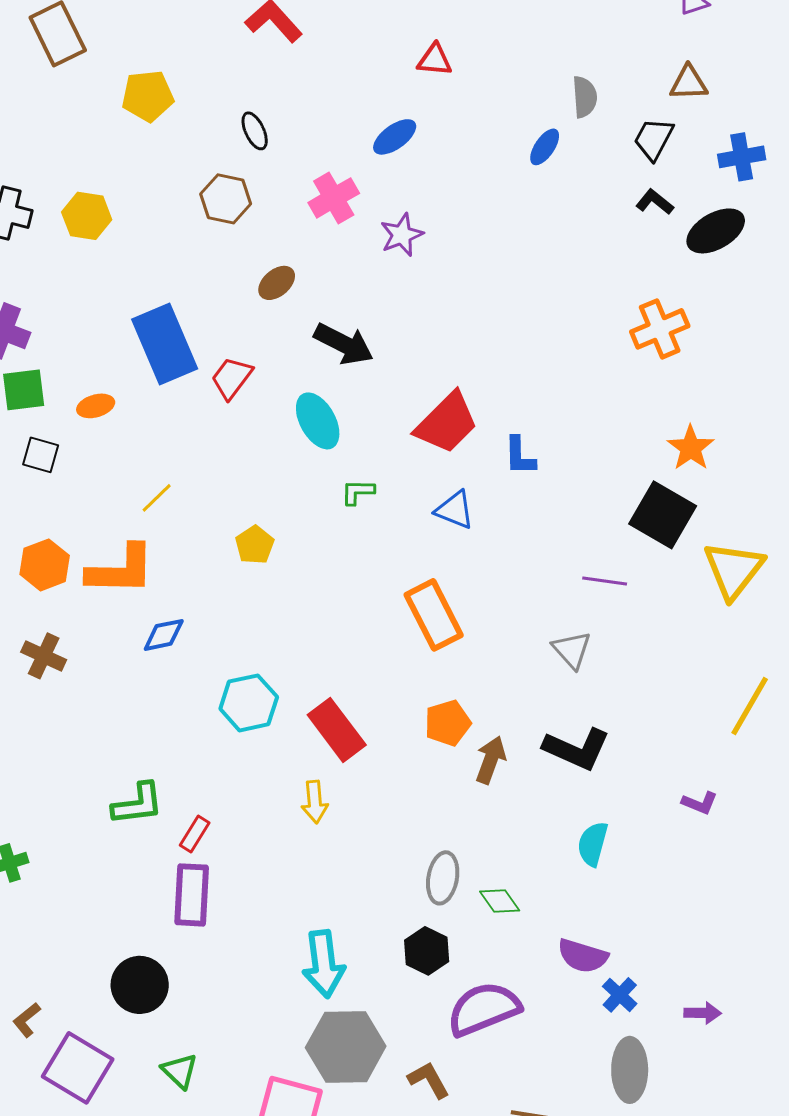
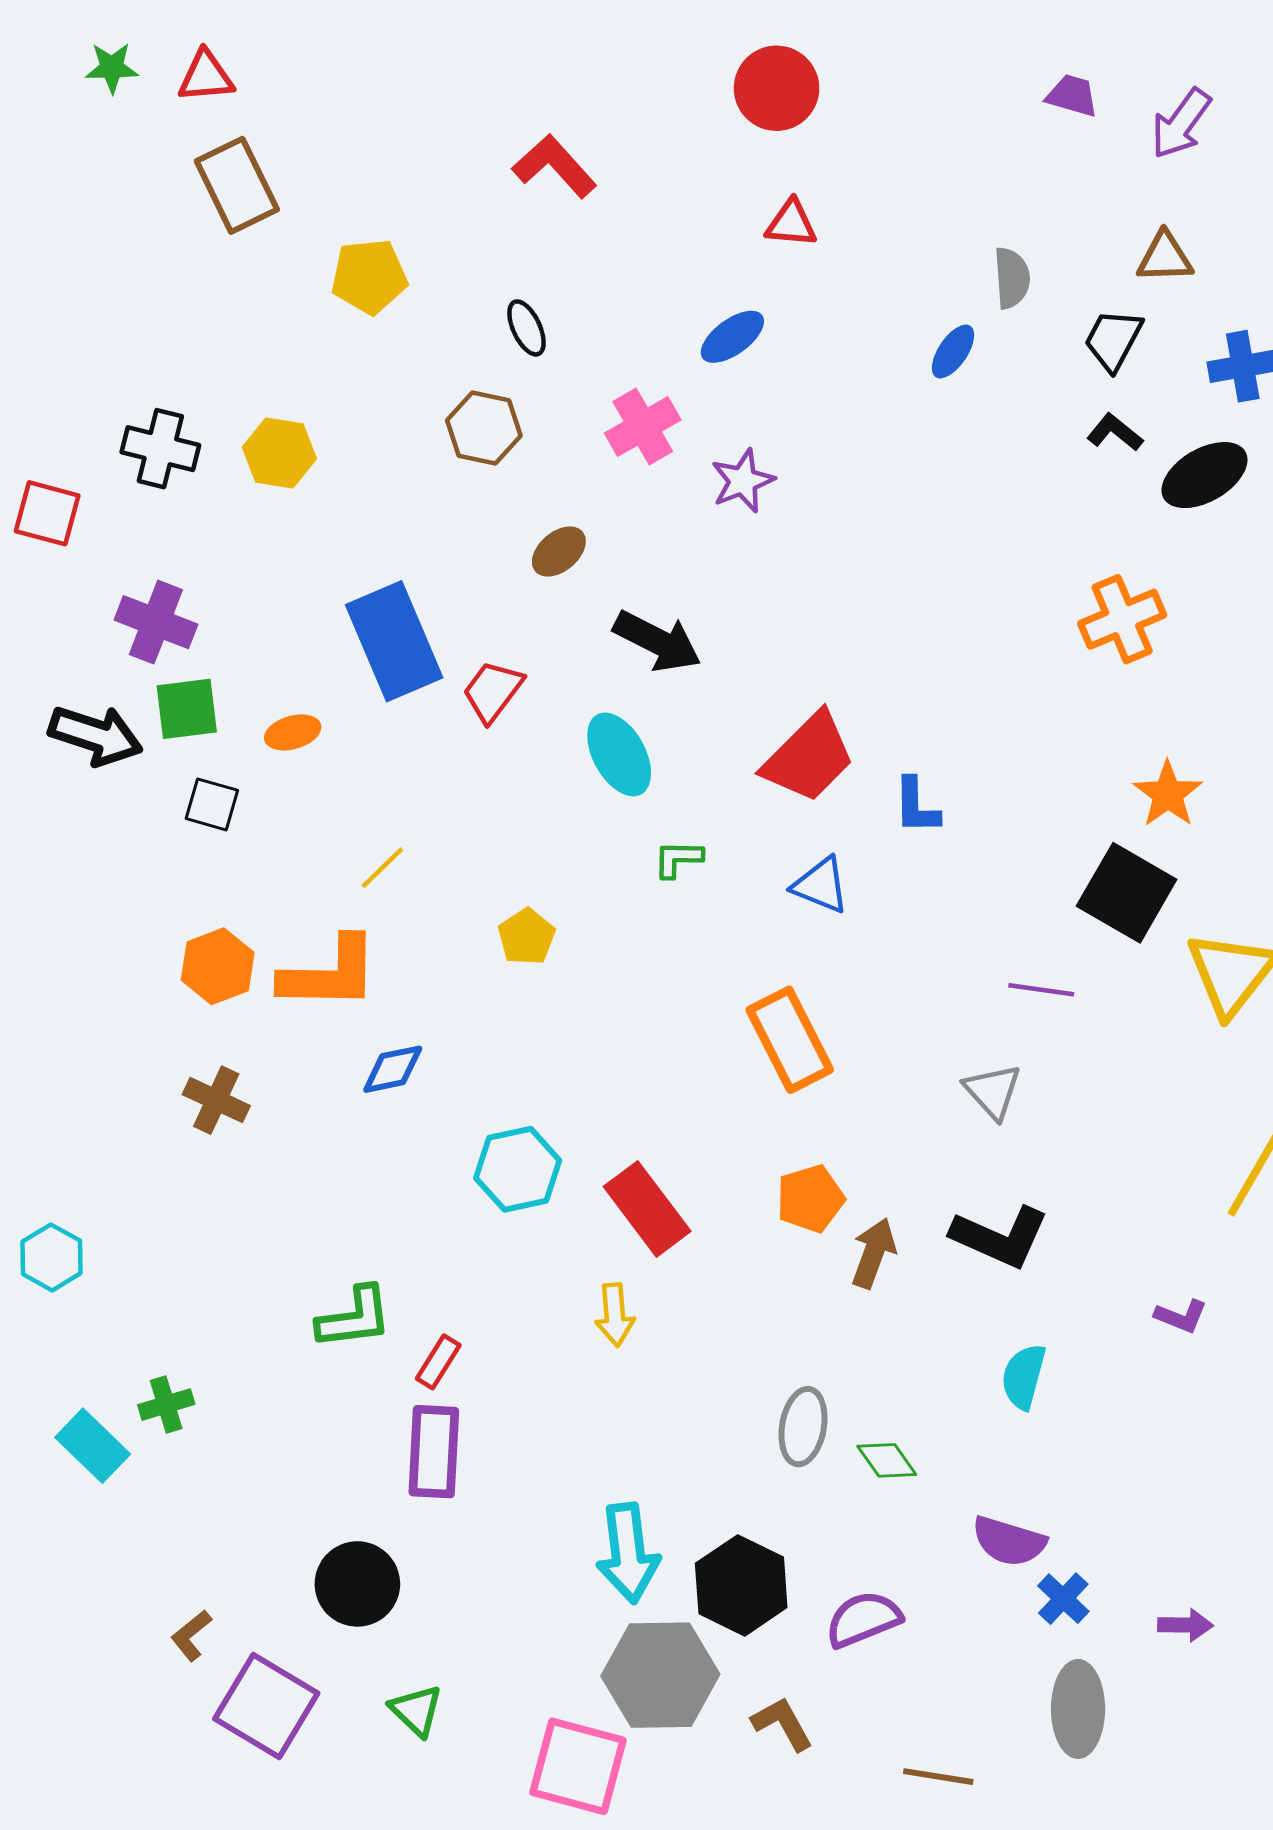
black hexagon: (427, 951) -> (741, 1585), moved, size x1.4
purple semicircle: (484, 1009) -> (863, 1619), size x0.7

